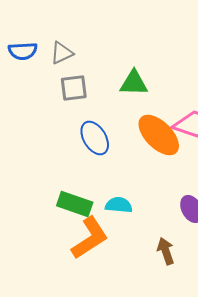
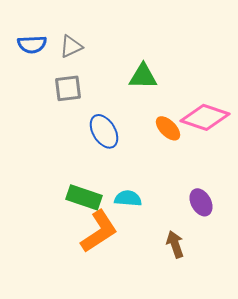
gray square: (74, 88) -> (68, 88), moved
orange ellipse: (159, 135) -> (168, 128), size x0.6

